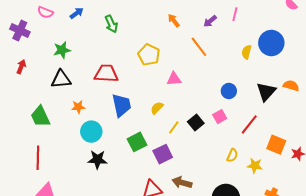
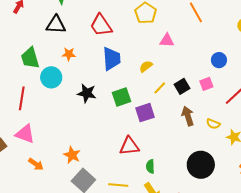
red trapezoid: (106, 74) -> (101, 25), turned -135
cyan circle: (91, 132) -> (51, 77), moved
yellow semicircle: (232, 155) -> (213, 124), turned 80
black star: (97, 160) -> (87, 93), moved
brown arrow: (182, 183) -> (188, 116), moved, turned 48

